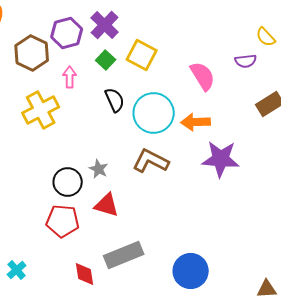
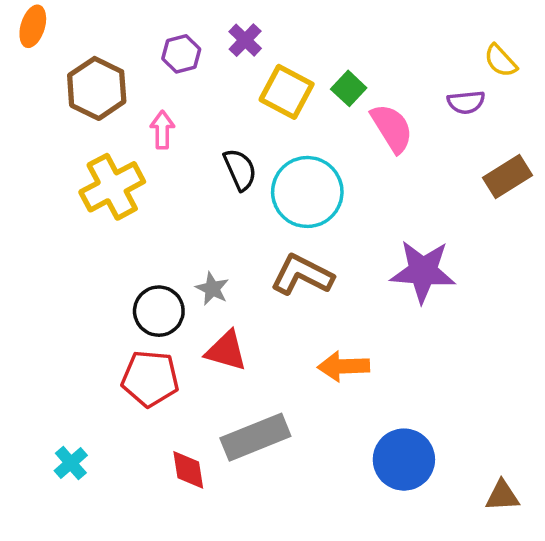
purple cross: (105, 25) -> (245, 40), moved, size x0.7
purple hexagon: (67, 33) -> (181, 54), moved, size x0.7
green square: (106, 60) -> (349, 88), moved
orange arrow: (196, 122) -> (344, 366), moved
blue circle: (191, 271) -> (404, 460), moved

